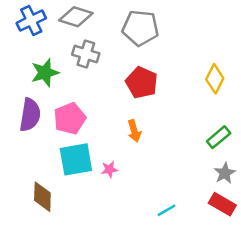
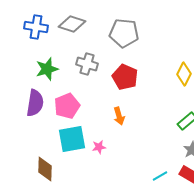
blue cross: (31, 21) -> (36, 27), turned 35
gray cross: (86, 54) -> (87, 64), moved
cyan line: (166, 210) -> (160, 176), moved

